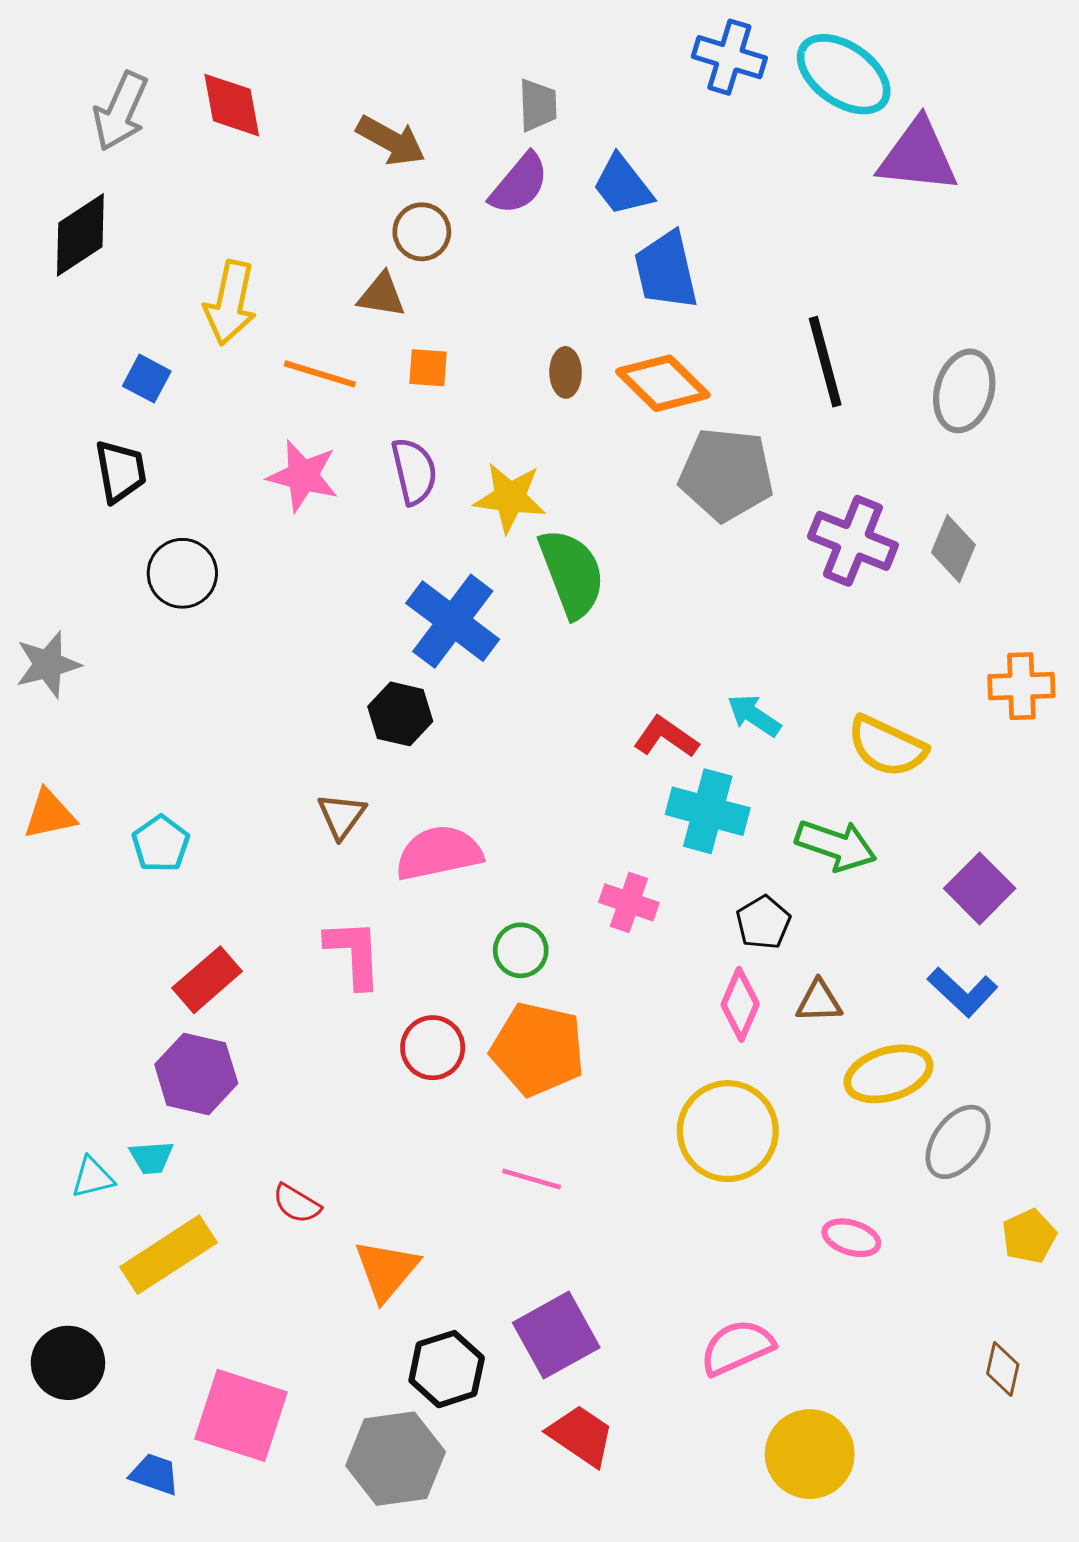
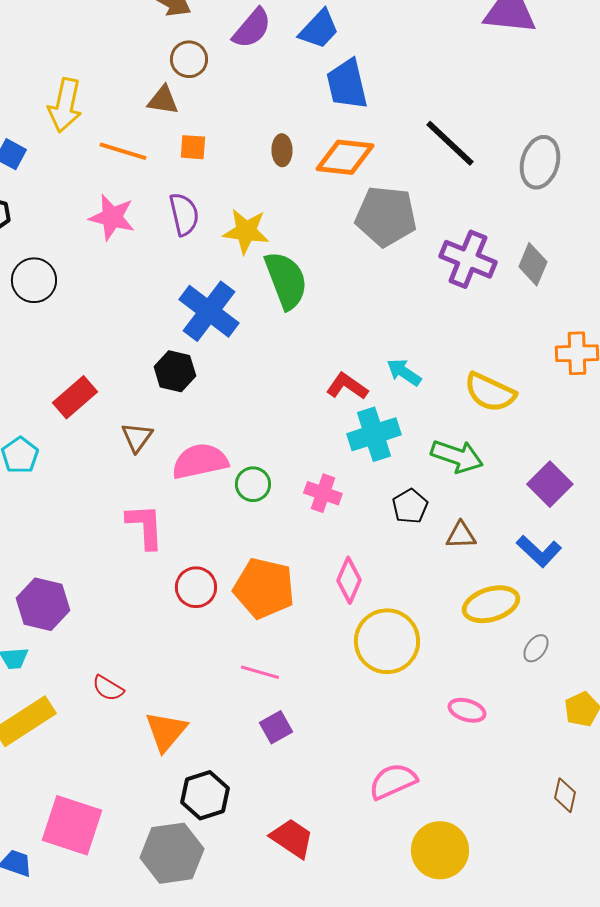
blue trapezoid: (623, 185) -> (319, 29), turned -99
black line: (825, 362) -> (450, 143), turned -32
orange diamond: (663, 383) -> (345, 157), turned -38
cyan cross: (708, 811) -> (374, 434), turned -33
green circle: (521, 950) -> (253, 484), moved
red rectangle: (207, 980) -> (75, 397), moved
brown triangle: (819, 1001) -> (461, 535), moved
pink diamond: (740, 1004) -> (349, 580), moved
gray ellipse: (958, 1142) -> (536, 648), size x0.6
purple square: (556, 1335) -> (276, 727), moved, size x0.6

